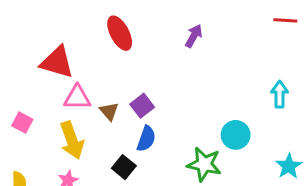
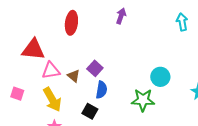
red ellipse: (120, 33) -> (71, 23), turned 45
cyan arrow: (280, 94) -> (182, 22), moved

